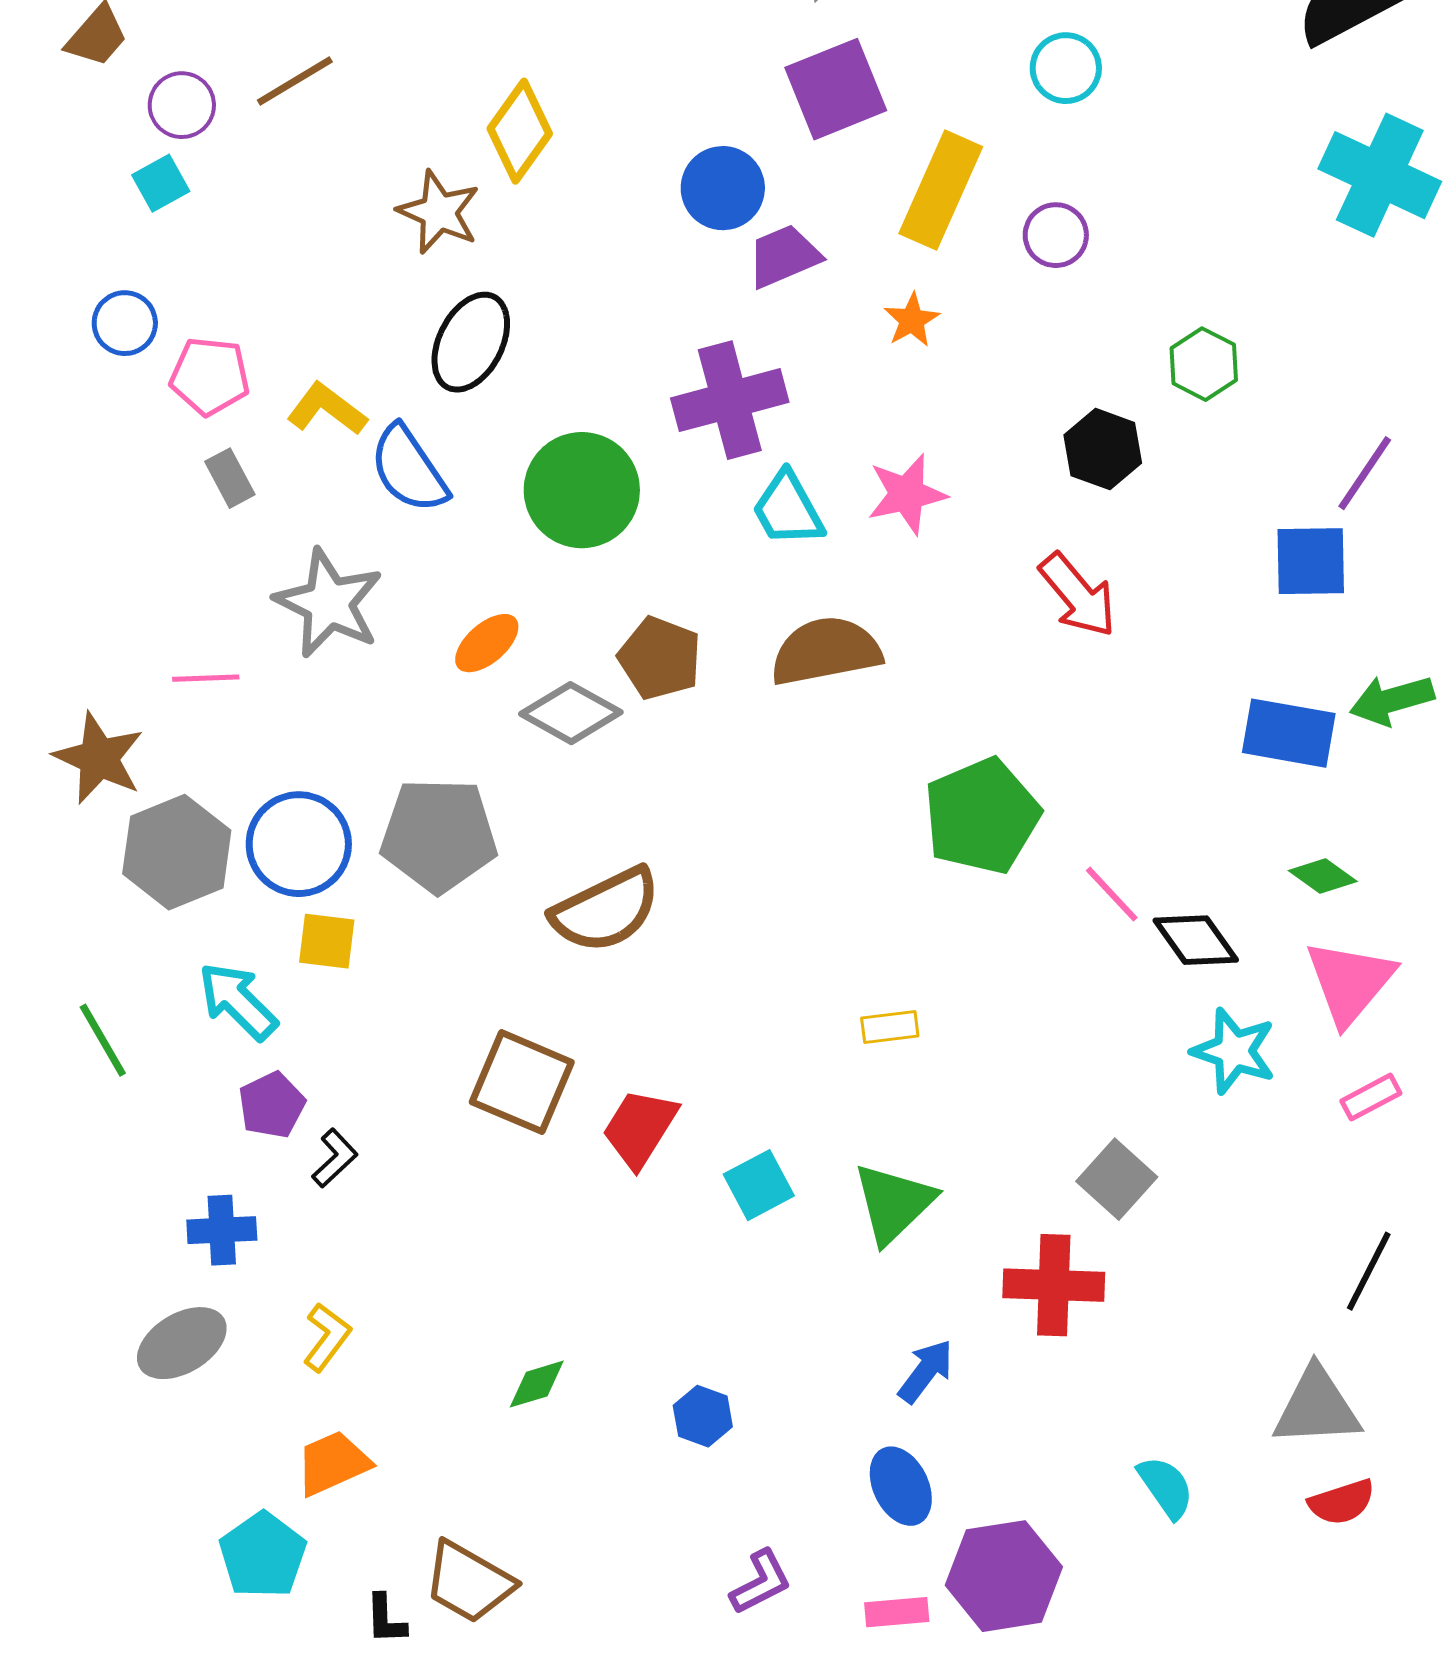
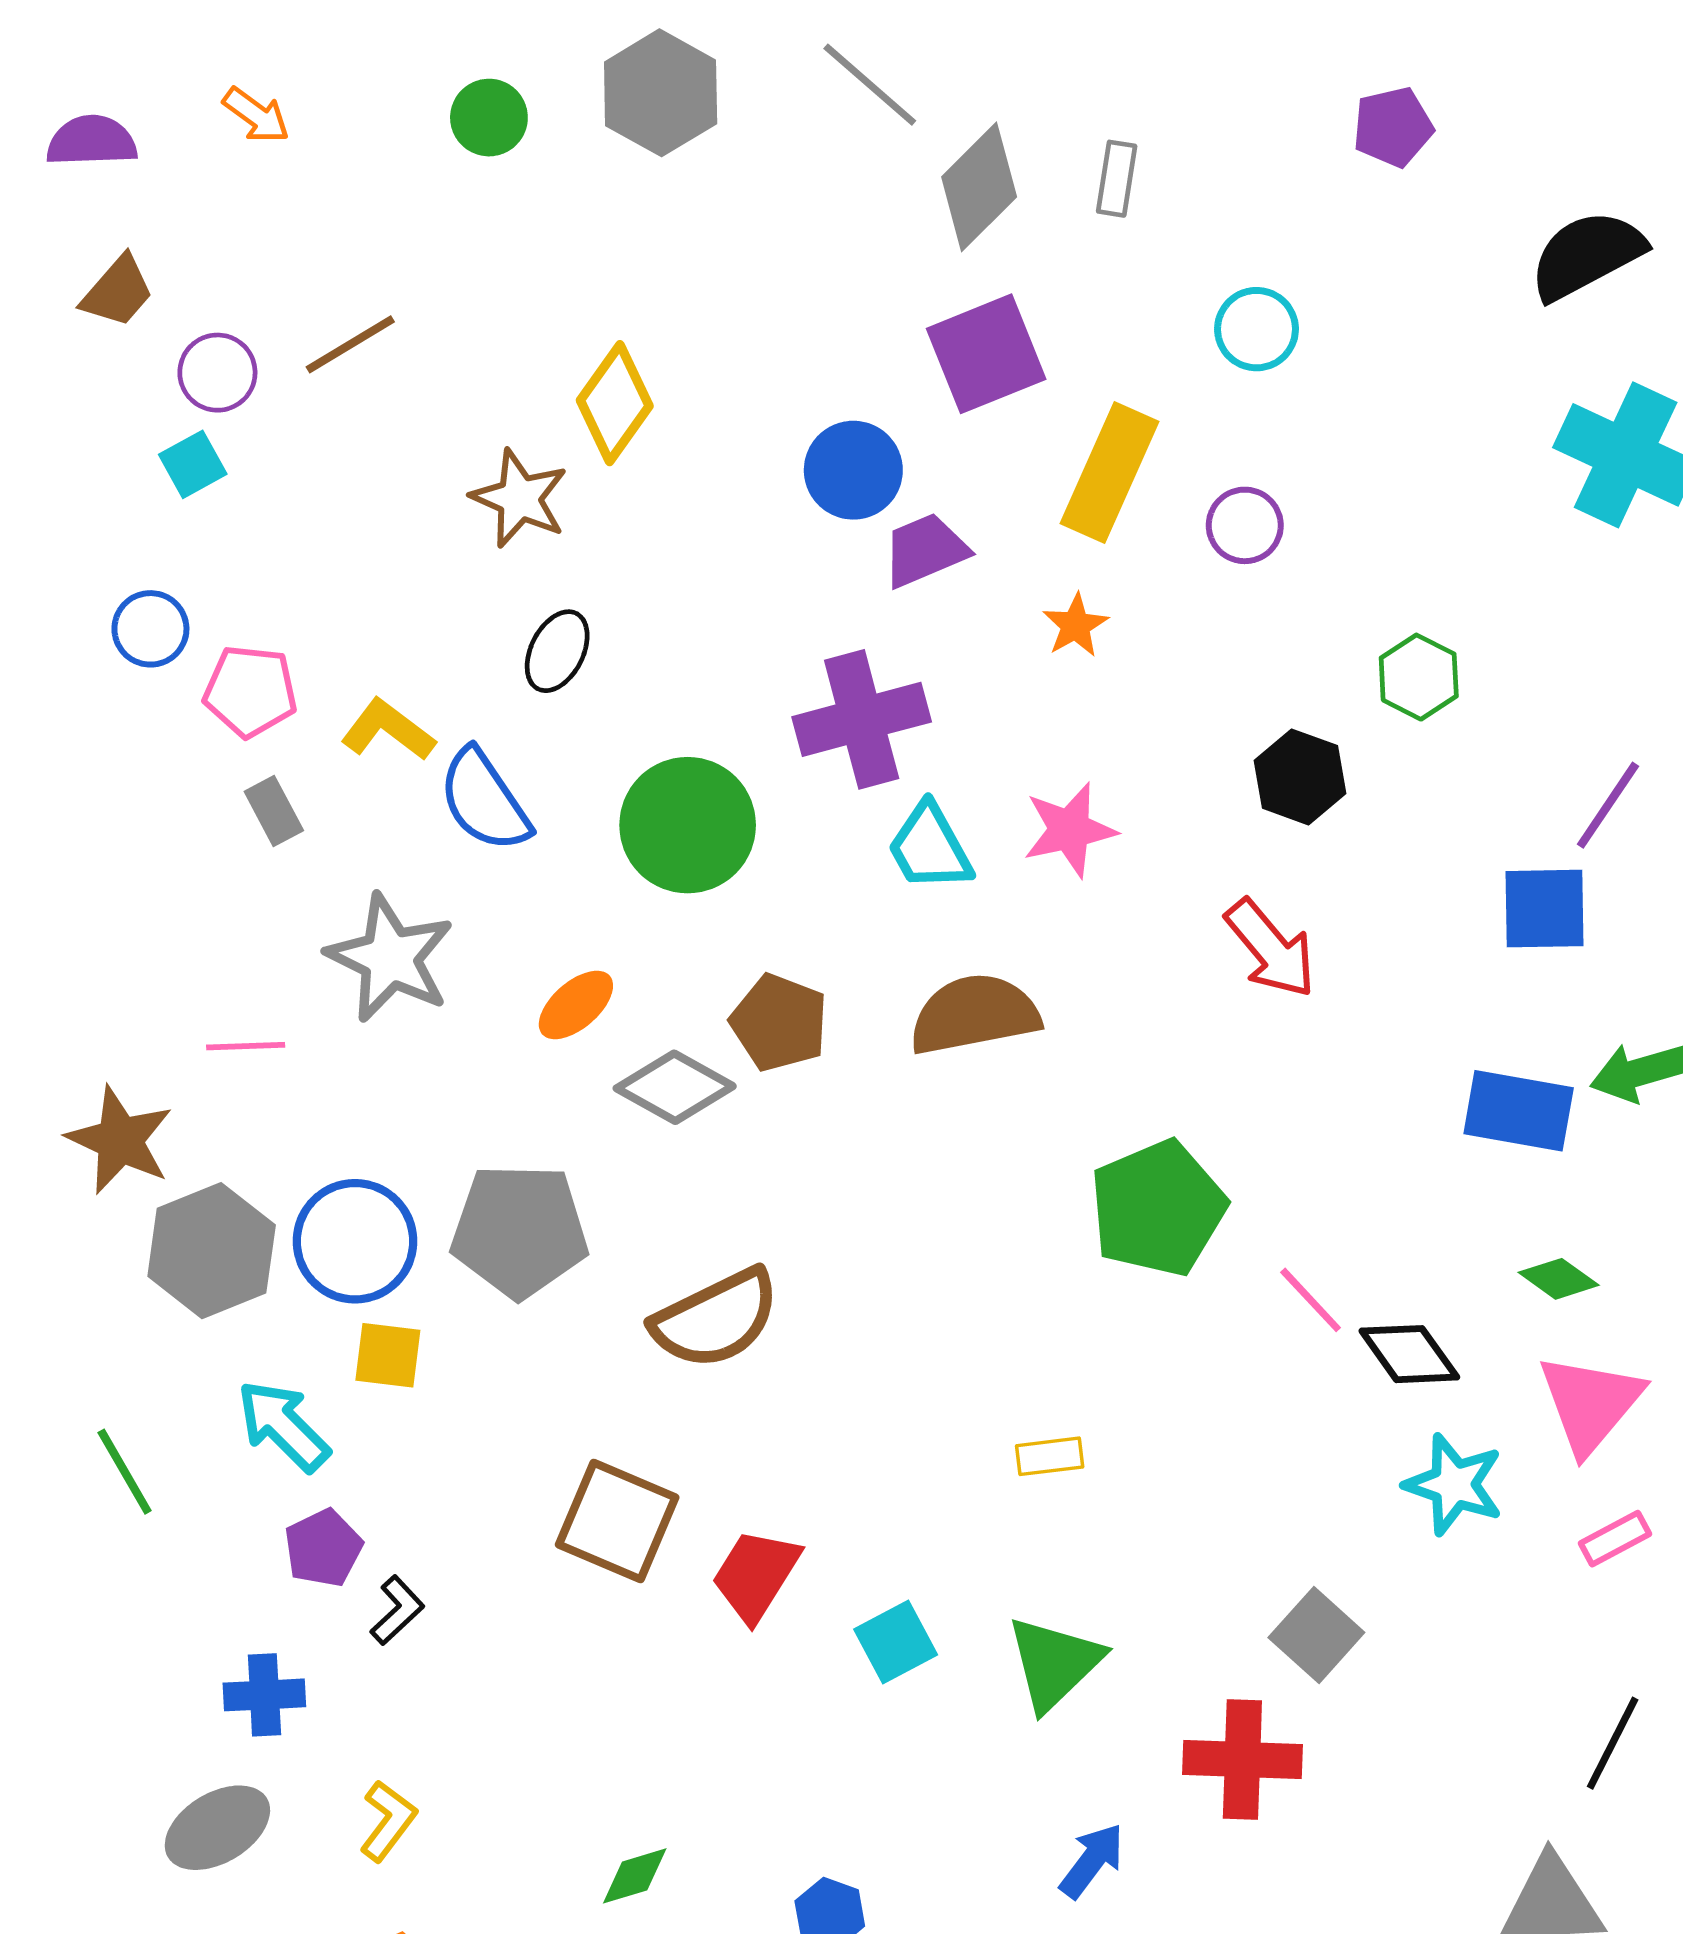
black ellipse: (471, 342) -> (557, 651), size x0.7

